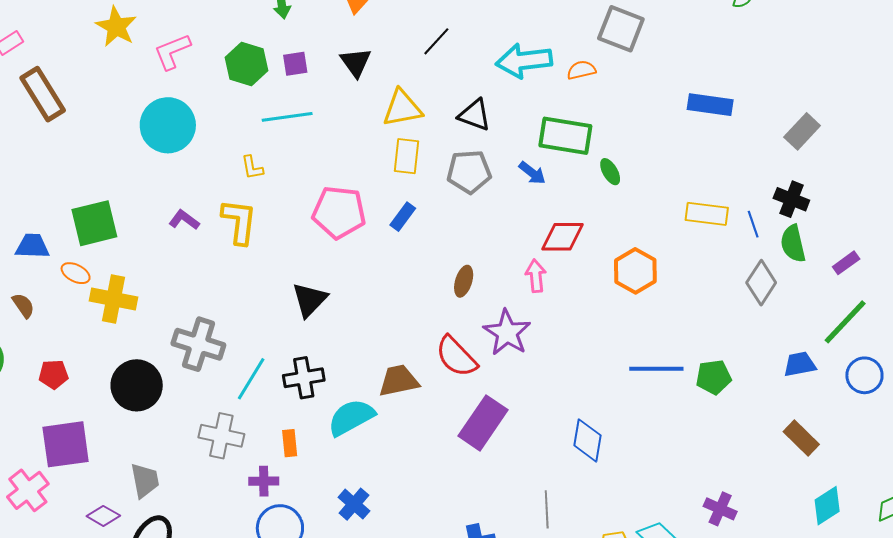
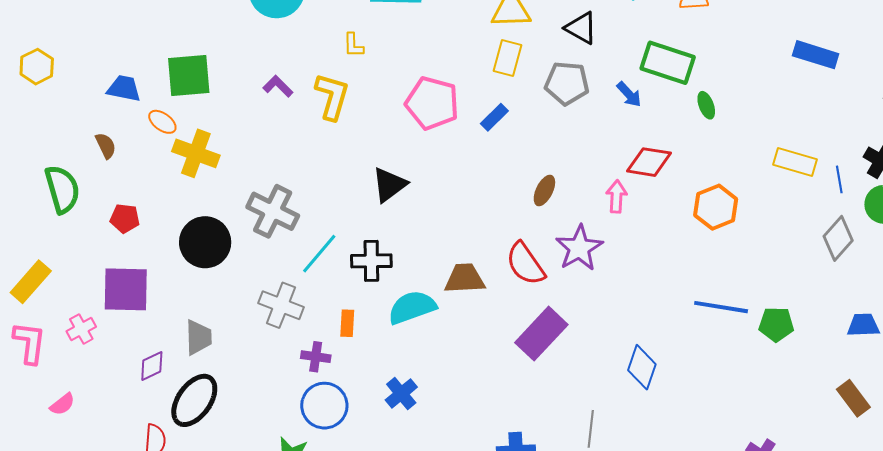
pink cross: (28, 490) -> (81, 329), size x0.7
purple diamond: (103, 516) -> (152, 366), turned -64

